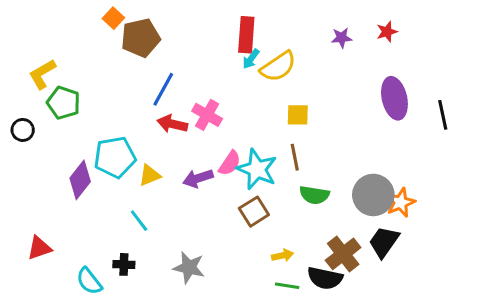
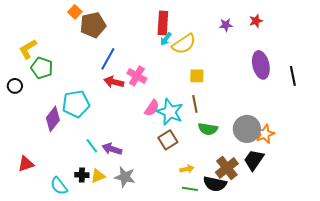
yellow triangle: (150, 175) -> (98, 176), moved
purple arrow: (198, 178) -> (112, 149), moved, turned 36

